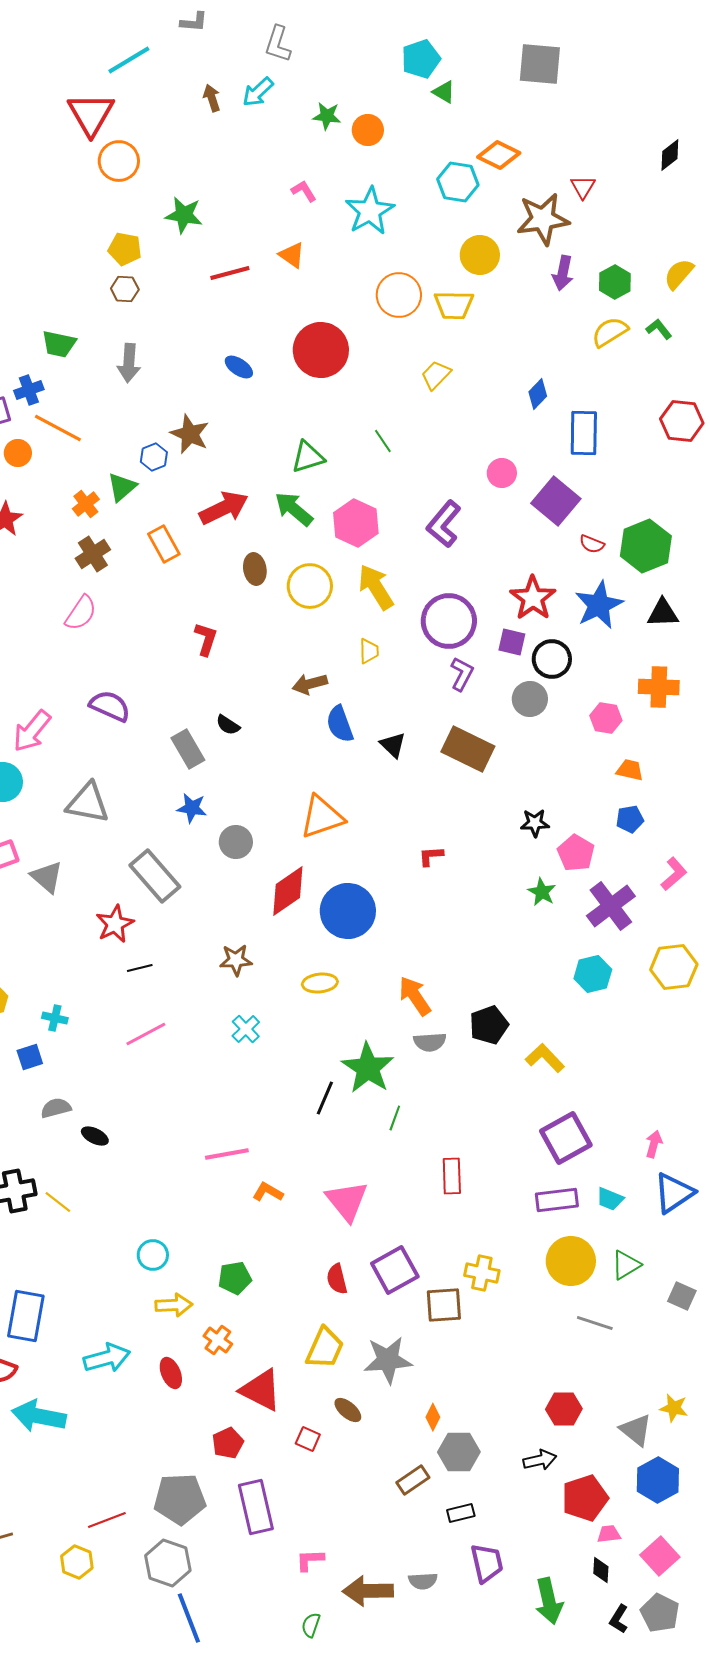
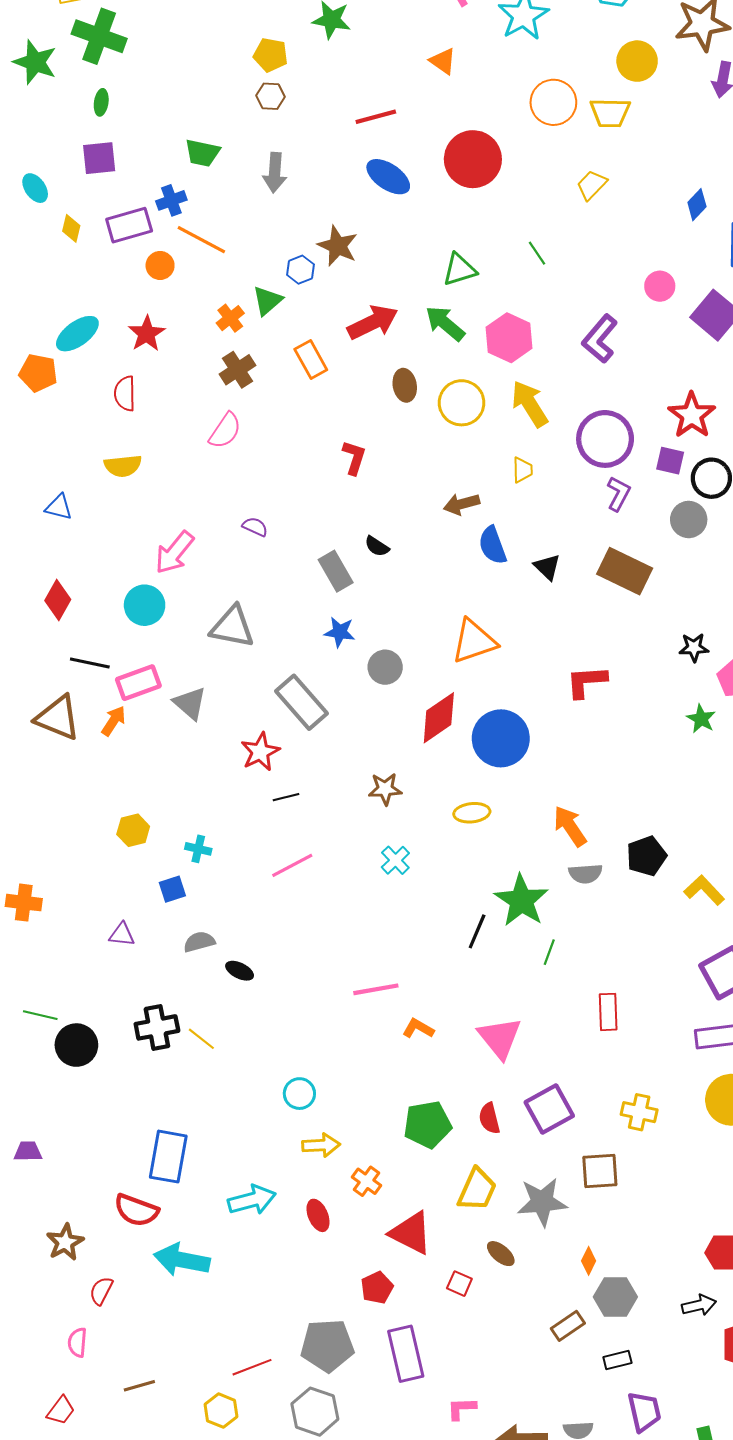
red line: (230, 273) -> (376, 117), moved
blue ellipse: (239, 367) -> (388, 177), size x1.5
purple semicircle: (110, 706) -> (255, 527), size x0.6
red L-shape: (431, 856) -> (586, 682), size x1.6
green pentagon: (235, 1278) -> (427, 1125), moved, size x1.4
brown square: (444, 1305) -> (600, 1171), moved

